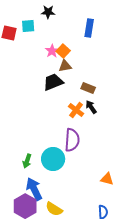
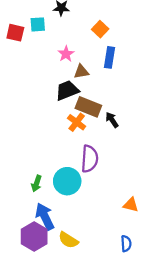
blue rectangle: (89, 28) -> (110, 57), moved
orange square: (63, 51) -> (100, 29), moved
brown rectangle: (88, 88) -> (88, 107), moved, size x1.5
orange cross: (76, 110) -> (77, 122), moved

